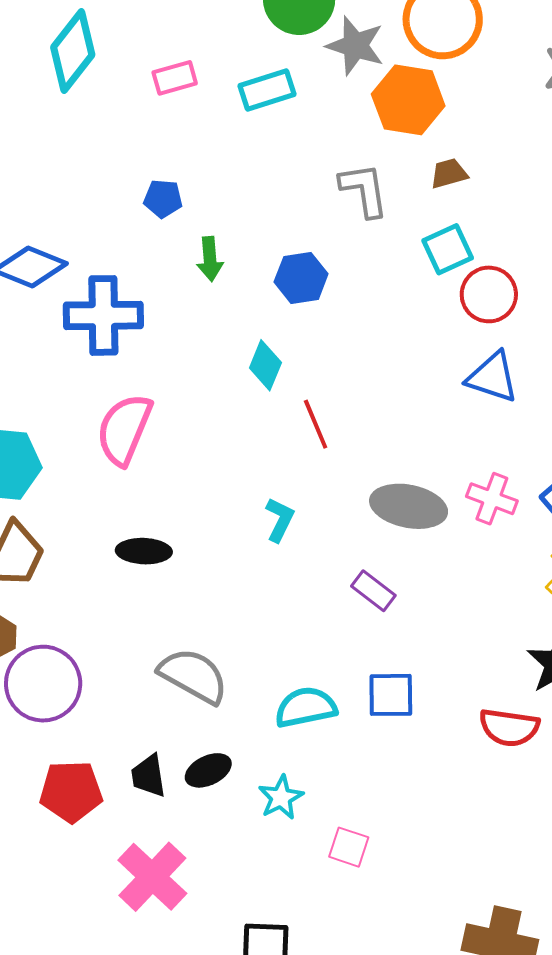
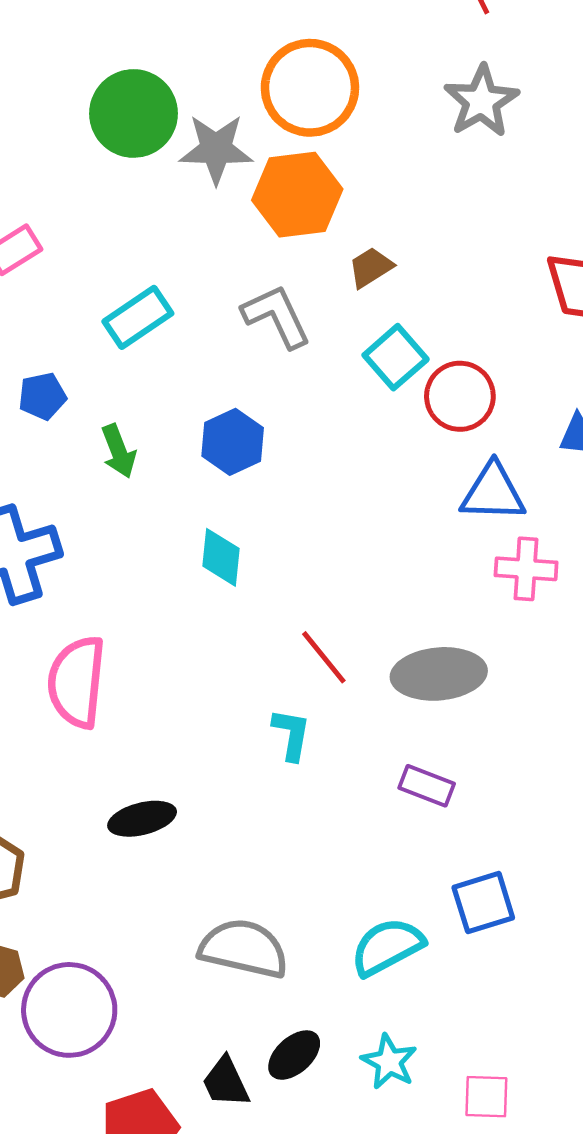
cyan rectangle: (267, 90) -> (138, 317), moved
red line: (316, 424) -> (324, 657), moved
pink cross: (492, 499) -> (526, 569), moved

